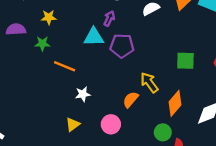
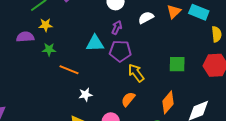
yellow star: (49, 17) -> (46, 25), moved
purple arrow: (109, 18) -> (117, 28), moved
yellow arrow: (149, 83) -> (136, 73), moved

